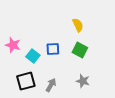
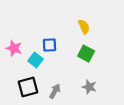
blue square: (53, 49) -> (49, 45), moved

